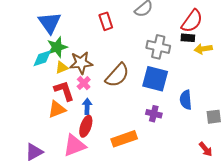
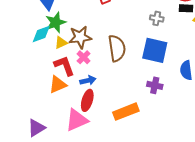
gray cross: (158, 47) -> (157, 18), size x0.6
brown semicircle: (117, 75) -> (117, 48), turned -48
blue arrow: (87, 106) -> (88, 80), turned 77

